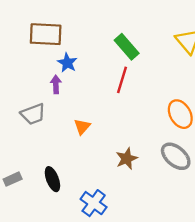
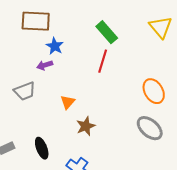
purple arrow: (56, 84) -> (45, 65), turned -105
brown star: (127, 159) -> (86, 126), moved

